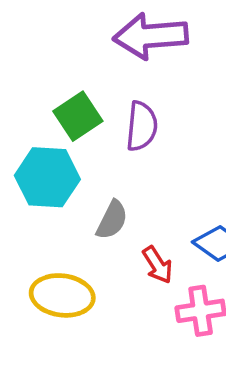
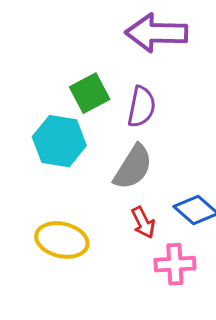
gray semicircle: (112, 220) -> (133, 167), moved, size x1.4

